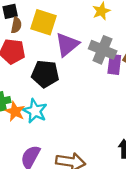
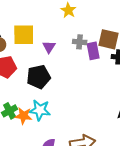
purple triangle: (67, 44) -> (49, 47), size x0.6
gray cross: (103, 50) -> (80, 42), size x0.6

